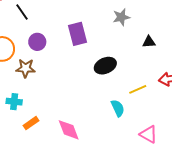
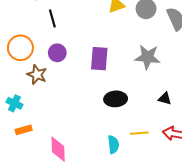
gray star: (121, 17) -> (148, 57), size x1.4
black triangle: (149, 42) -> (165, 99), moved

